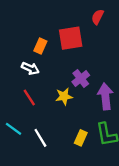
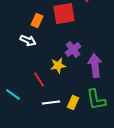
red line: (29, 97) -> (39, 80), moved
white line: (40, 138) -> (51, 102), moved, turned -66

